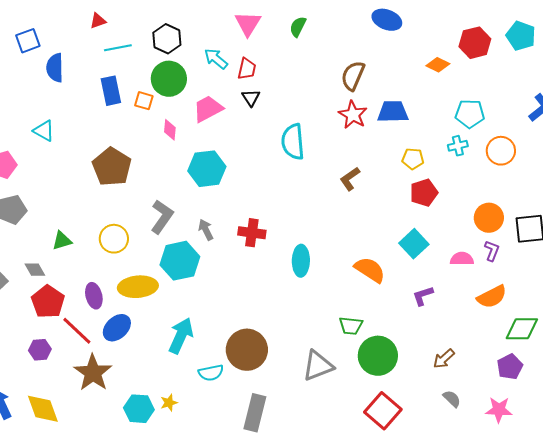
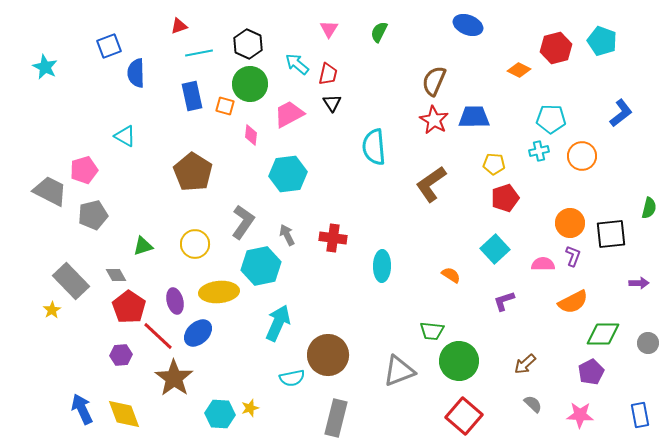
pink triangle: (248, 24) -> (329, 29), size x0.7
brown L-shape: (350, 179) -> (431, 184), size x1.5
orange semicircle: (370, 270) -> (451, 275), size x0.6
cyan arrow: (181, 336) -> (278, 323), moved

